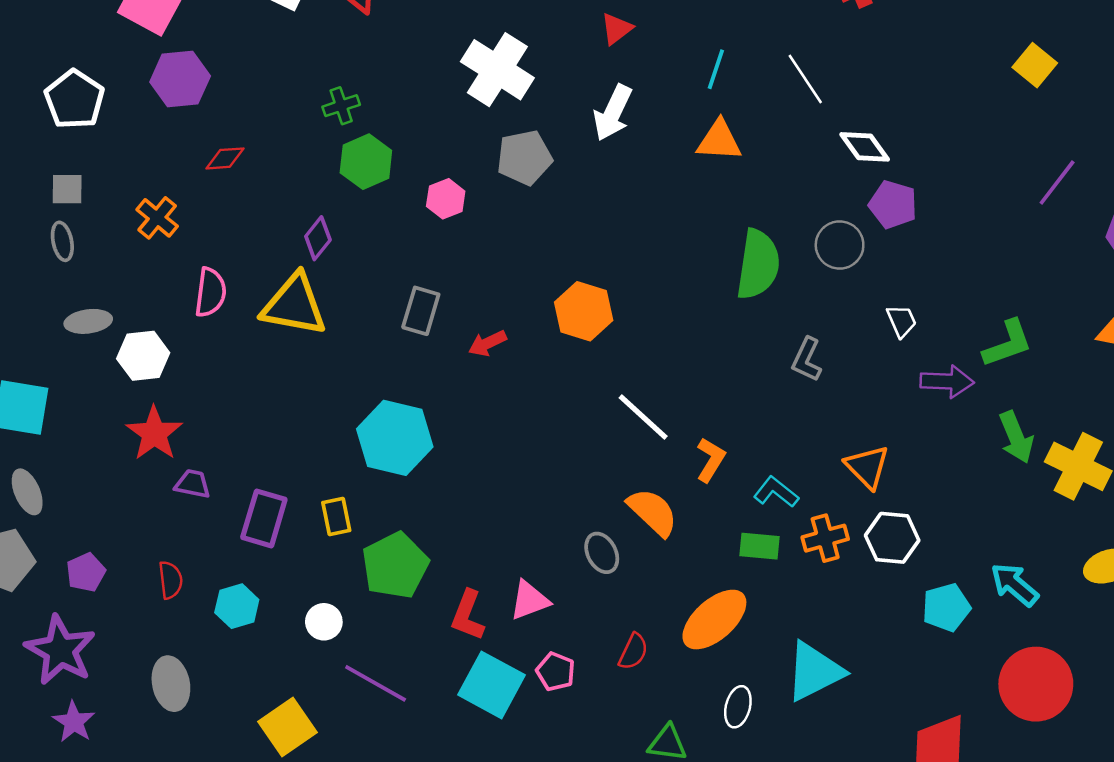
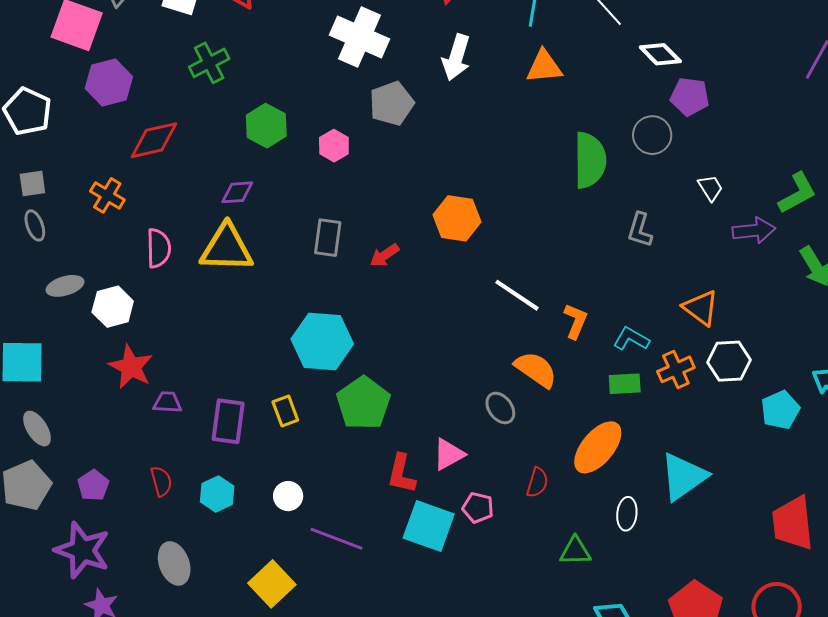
green cross: (341, 106) -> (209, 63), moved, size x1.4
red diamond: (225, 158) -> (154, 140), size x1.6
purple diamond: (318, 238) -> (237, 192), turned 56
green pentagon: (395, 565) -> (363, 403), moved

